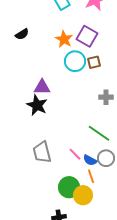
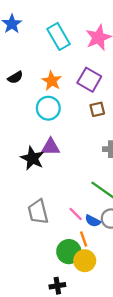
orange star: (64, 39) -> (52, 81), moved
cyan circle: (75, 61) -> (48, 108), moved
purple triangle: (42, 87) -> (51, 147), moved
orange line: (91, 176) -> (84, 239), moved

